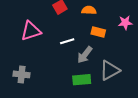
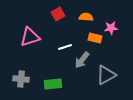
pink star: (125, 23) -> (111, 28), moved
green rectangle: (82, 80) -> (53, 84), moved

